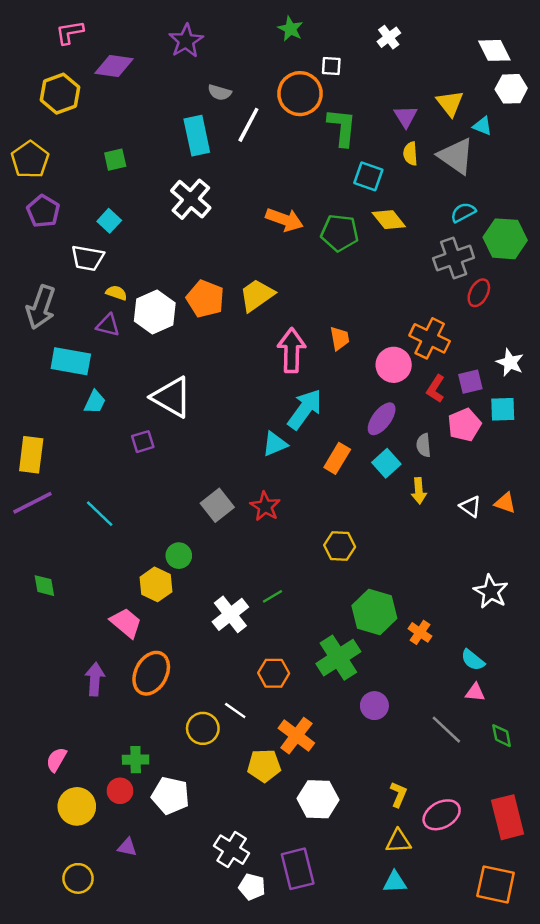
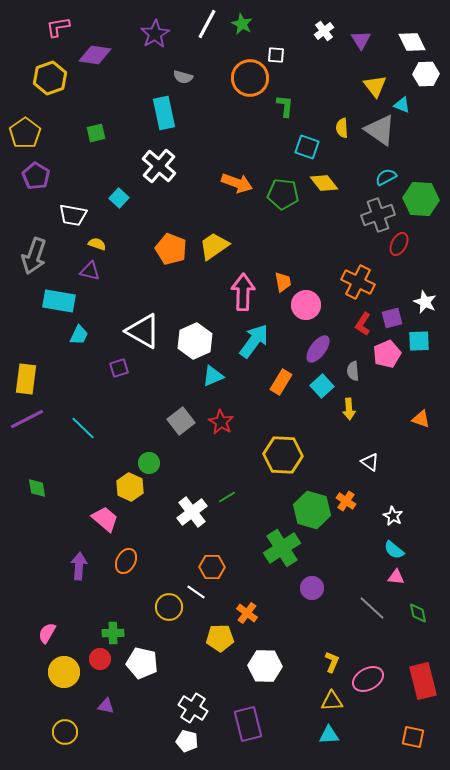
purple triangle: (406, 116) -> (361, 40), moved
white line: (248, 125) -> (207, 24), moved
green L-shape: (342, 127) -> (285, 106), size x0.7
cyan square: (109, 221) -> (119, 198), moved
white hexagon: (155, 312) -> (195, 341), moved
pink circle: (394, 365) -> (306, 305), moved
cyan triangle: (275, 444) -> (213, 376), moved
white triangle: (470, 506) -> (370, 462), moved
yellow hexagon: (340, 546) -> (283, 455), size x1.5
white star: (491, 592) -> (393, 516), moved, size x0.7
orange cross: (420, 632) -> (346, 501), moved
orange ellipse: (151, 673) -> (126, 561), size x0.7
orange hexagon: (274, 673) -> (212, 567), moved
orange cross: (296, 736) -> (247, 613), size x0.7
orange square: (496, 884) -> (413, 737), size x0.7
white pentagon: (252, 887) -> (187, 741), moved

